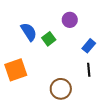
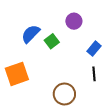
blue semicircle: (29, 32) -> (31, 34), turned -102

